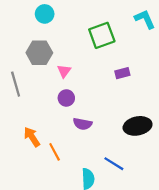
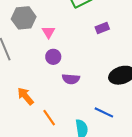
orange line: (55, 152) -> (49, 118), moved

